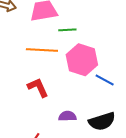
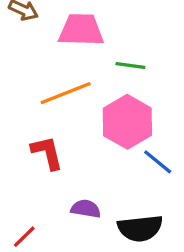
green line: (67, 30) -> (130, 66), moved
orange line: (42, 50) -> (66, 93), turned -36

